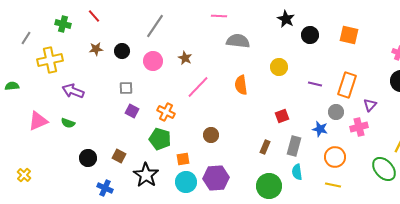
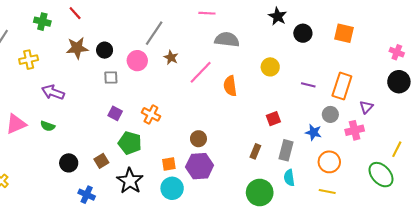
gray line: (155, 26) -> (154, 33), moved
brown star: (96, 49) -> (77, 48), size x1.5
yellow cross: (50, 60) -> (29, 60), size x0.7
pink line: (198, 87) -> (201, 72), moved
gray square: (126, 88) -> (111, 78), moved
green pentagon: (160, 139) -> (130, 143), moved
brown square: (119, 156) -> (101, 161), turned 32
purple hexagon: (216, 178) -> (200, 166), moved

